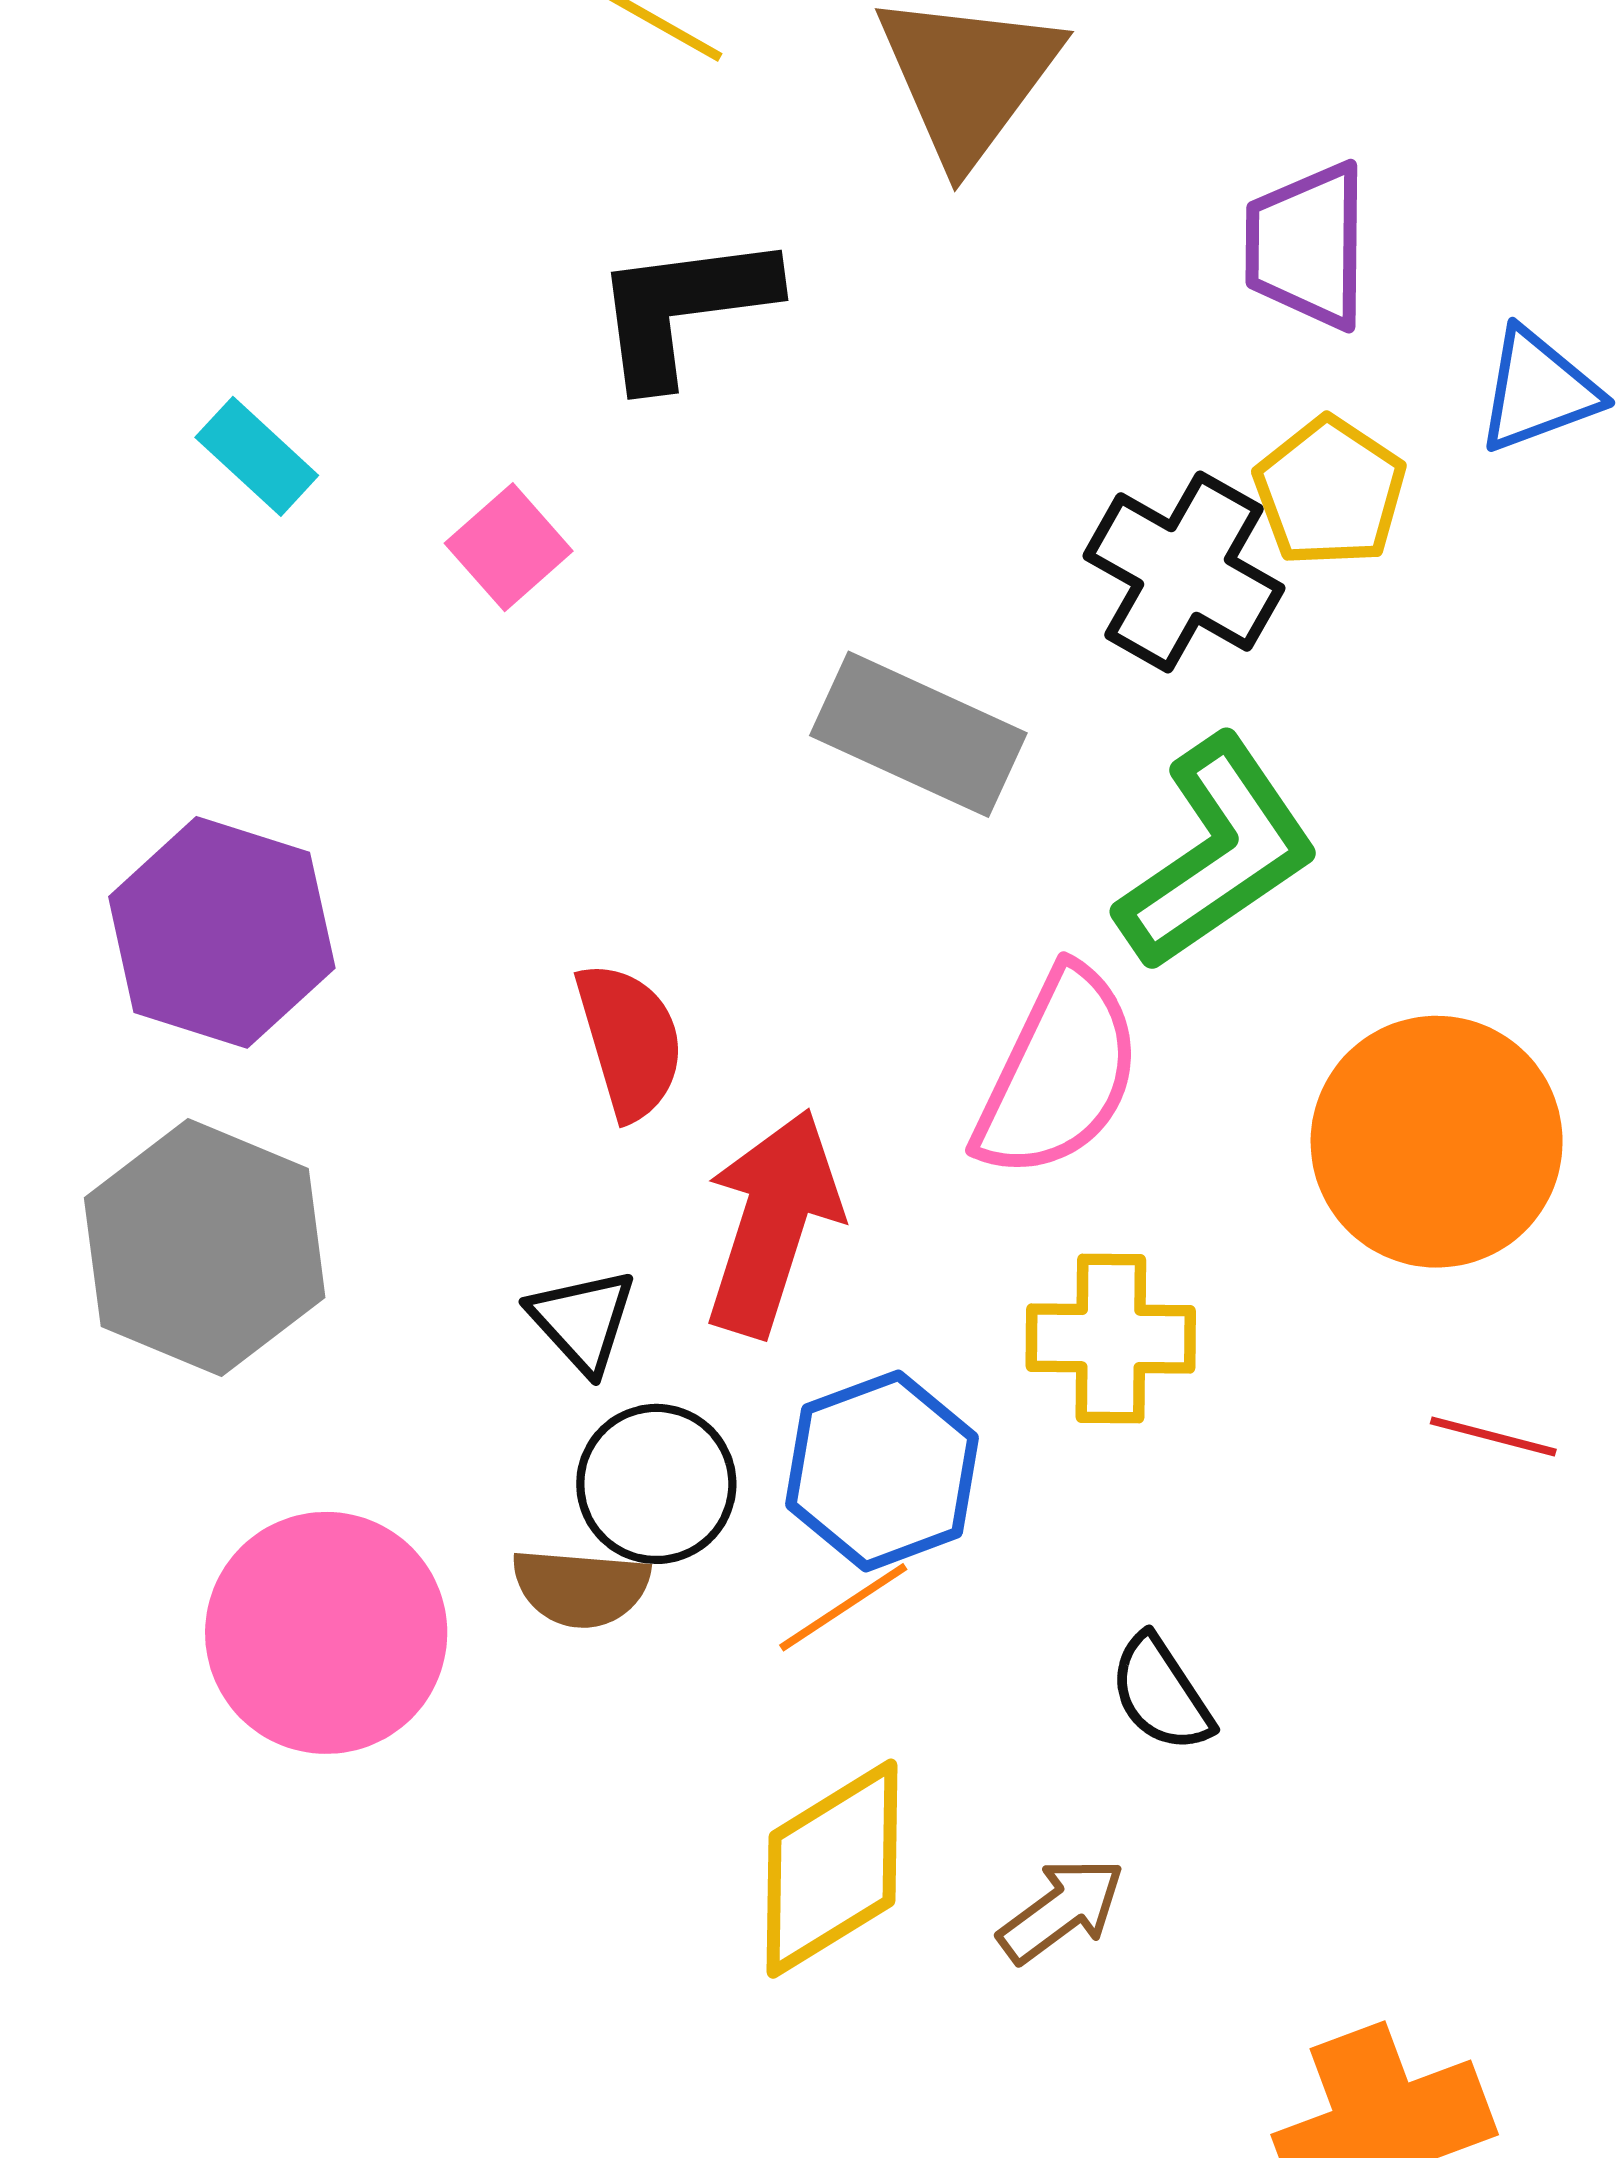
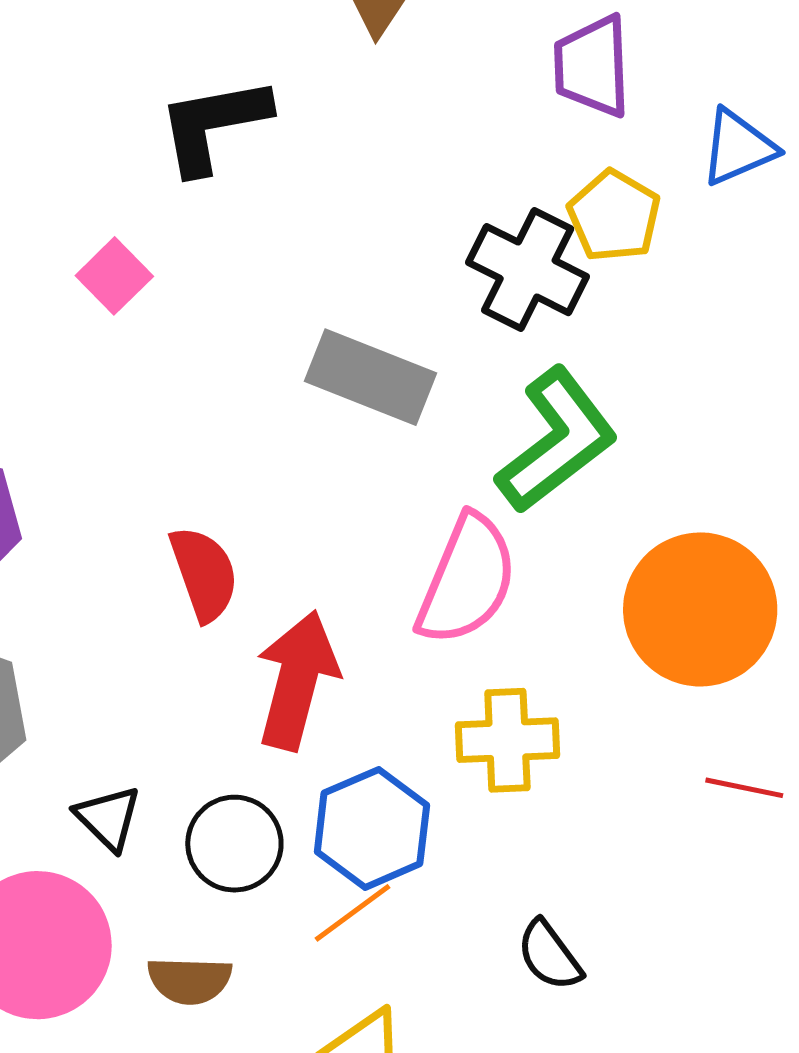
black triangle: (583, 1321) -> (108, 818), moved
brown semicircle: (581, 1588) -> (190, 980), moved

